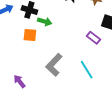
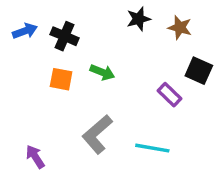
green arrow: (45, 22) -> (102, 72), moved
cyan line: (87, 70) -> (152, 148), turned -54

